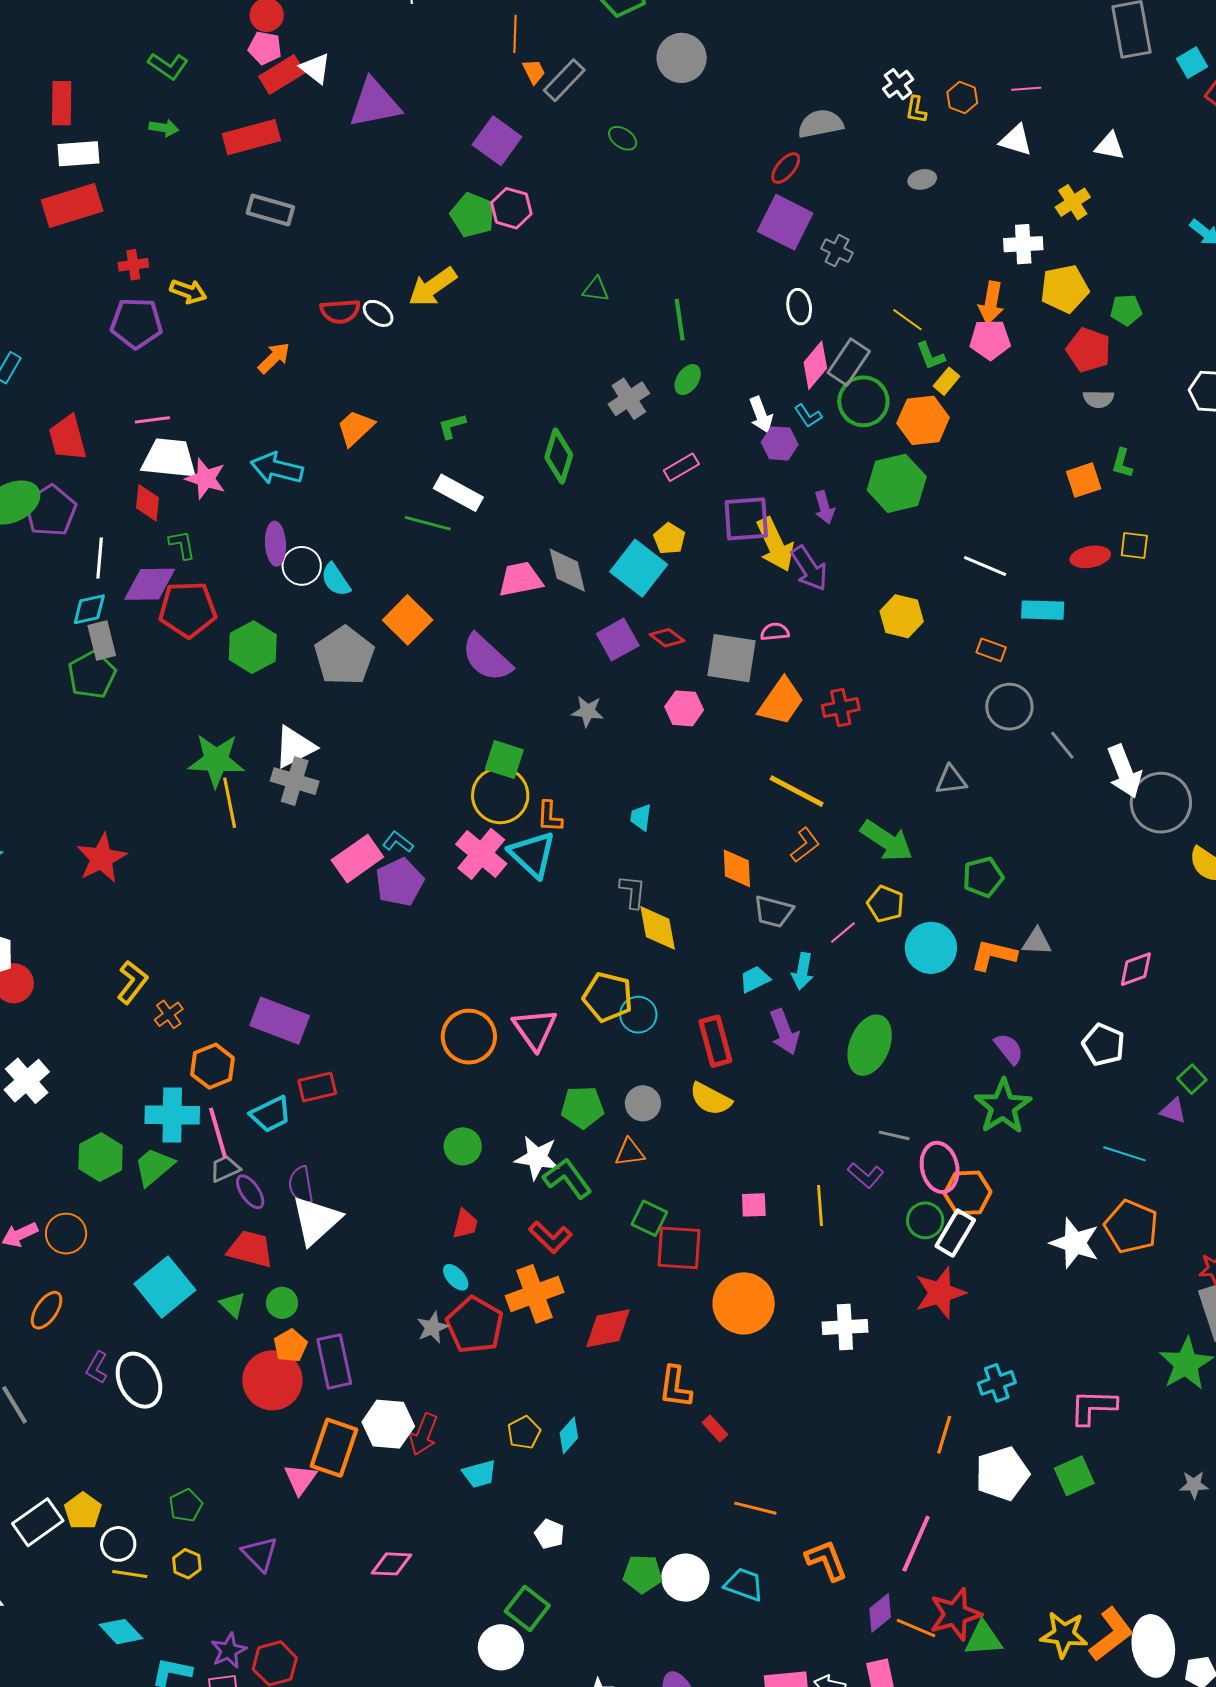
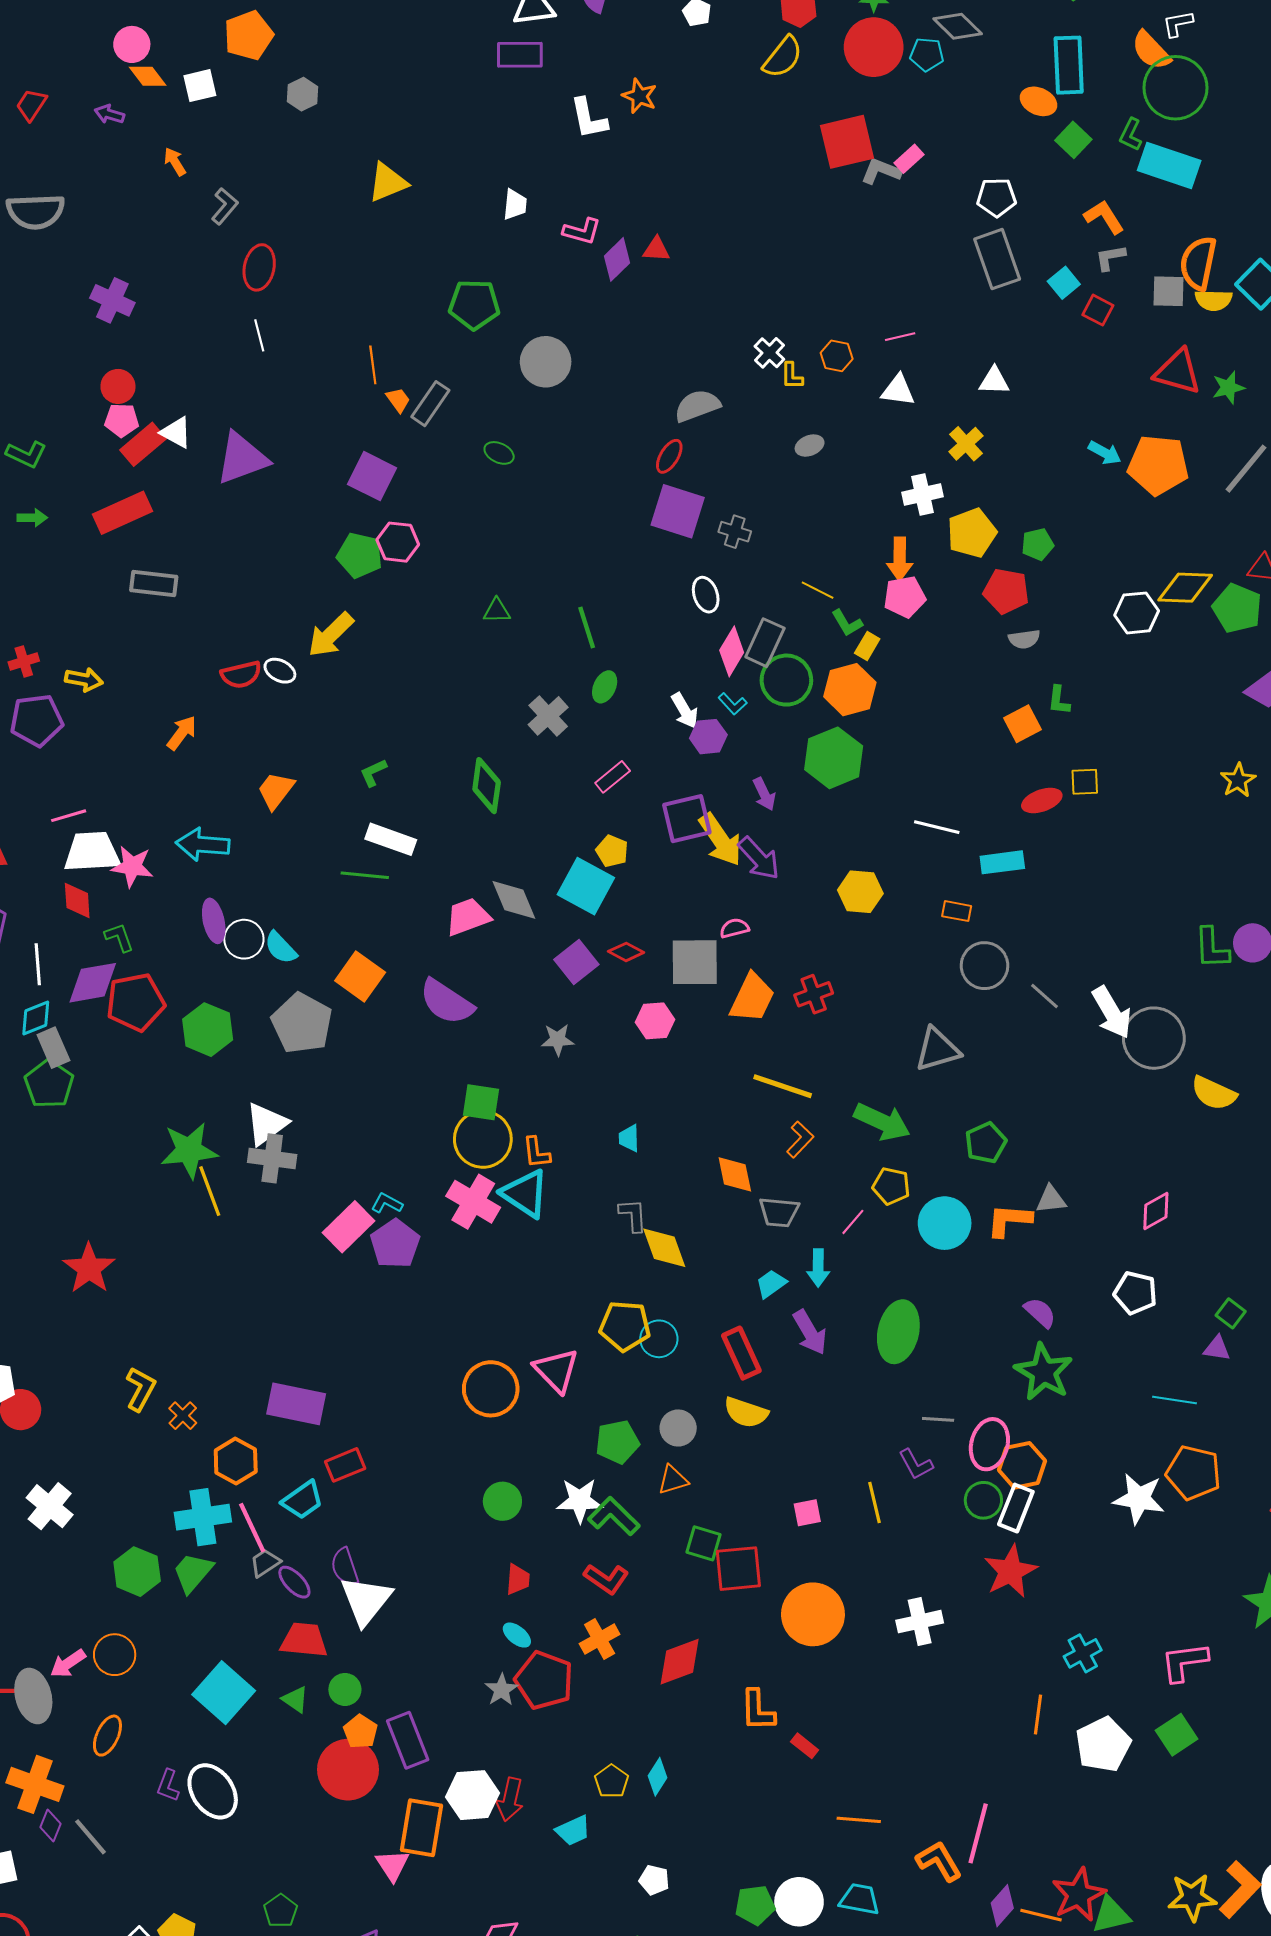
gray triangle: (951, 780) -> (937, 1050), size x1.4
pink ellipse: (940, 1167) -> (989, 1444), turned 36
purple L-shape: (866, 1175) -> (916, 1464), turned 30
orange cross: (535, 1294) -> (600, 1639), size x0.7
pink line: (916, 1544) -> (978, 1833), moved

